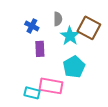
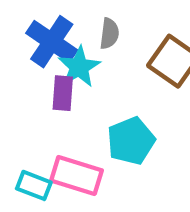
blue cross: (32, 26) -> (52, 42), size x1.6
cyan star: (70, 36) -> (79, 67), moved

